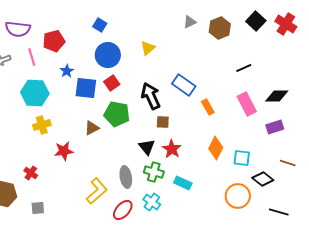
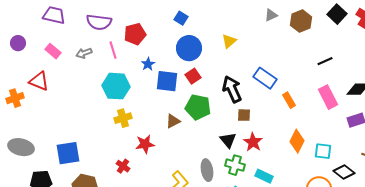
red cross: (31, 173) -> (123, 166), moved

